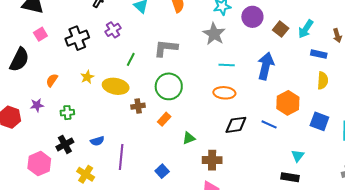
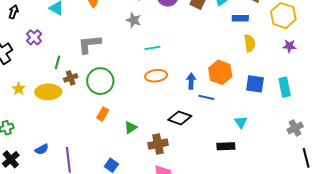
gray star: (214, 34) -> (134, 20), size x0.7
blue arrow: (266, 66) -> (191, 81), moved, size x0.6
brown cross: (138, 106) -> (71, 78), moved
black diamond: (236, 125) -> (180, 118), moved, turned 40
black rectangle: (290, 177) -> (226, 146), moved

